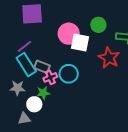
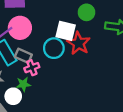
pink circle: (69, 34) -> (20, 28), moved
red star: (109, 58) -> (79, 43), moved
cyan circle: (69, 74) -> (54, 48), moved

